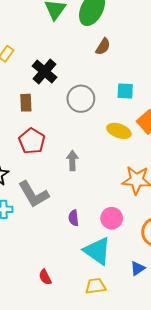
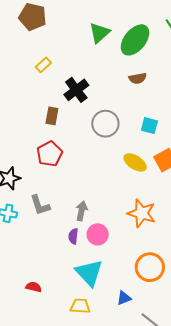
brown semicircle: (103, 47) -> (138, 78), turned 36
gray arrow: (72, 161) -> (82, 211), moved
gray L-shape: (33, 194) -> (40, 205), size x0.7
pink circle: (112, 218) -> (98, 234), moved
red semicircle: (45, 277) -> (34, 287), turned 119

